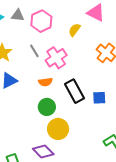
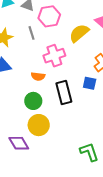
yellow semicircle: (74, 30) -> (79, 33), size x1.5
gray line: (34, 51) -> (32, 33), moved
blue square: (99, 98) -> (90, 83), moved

